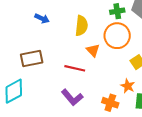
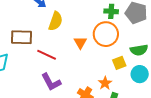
yellow semicircle: (81, 26) -> (56, 21), moved
red line: (75, 68) -> (47, 55), moved

